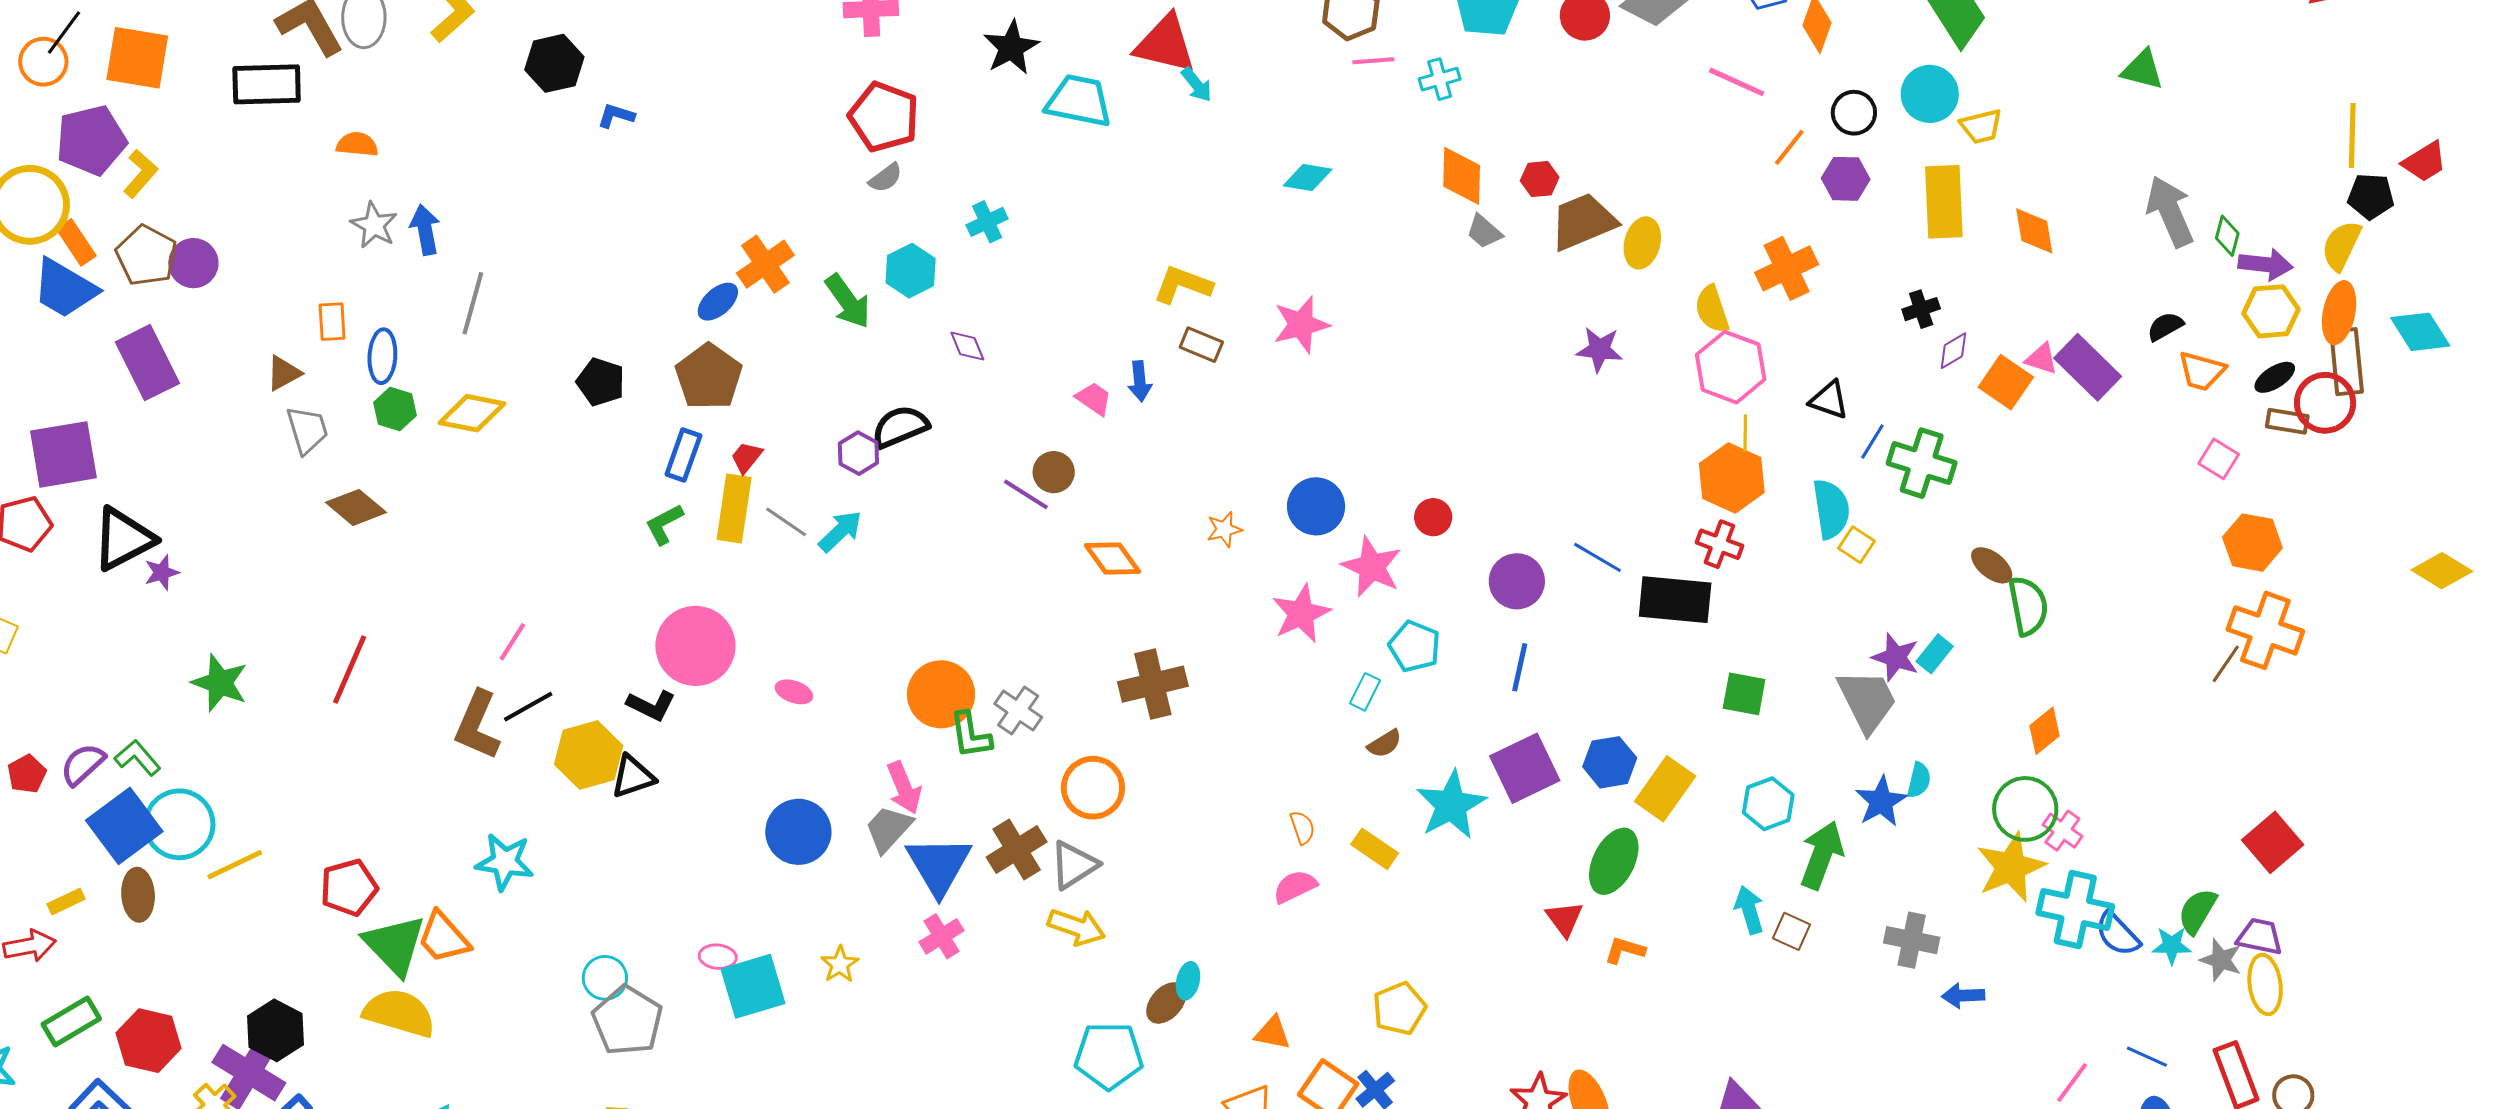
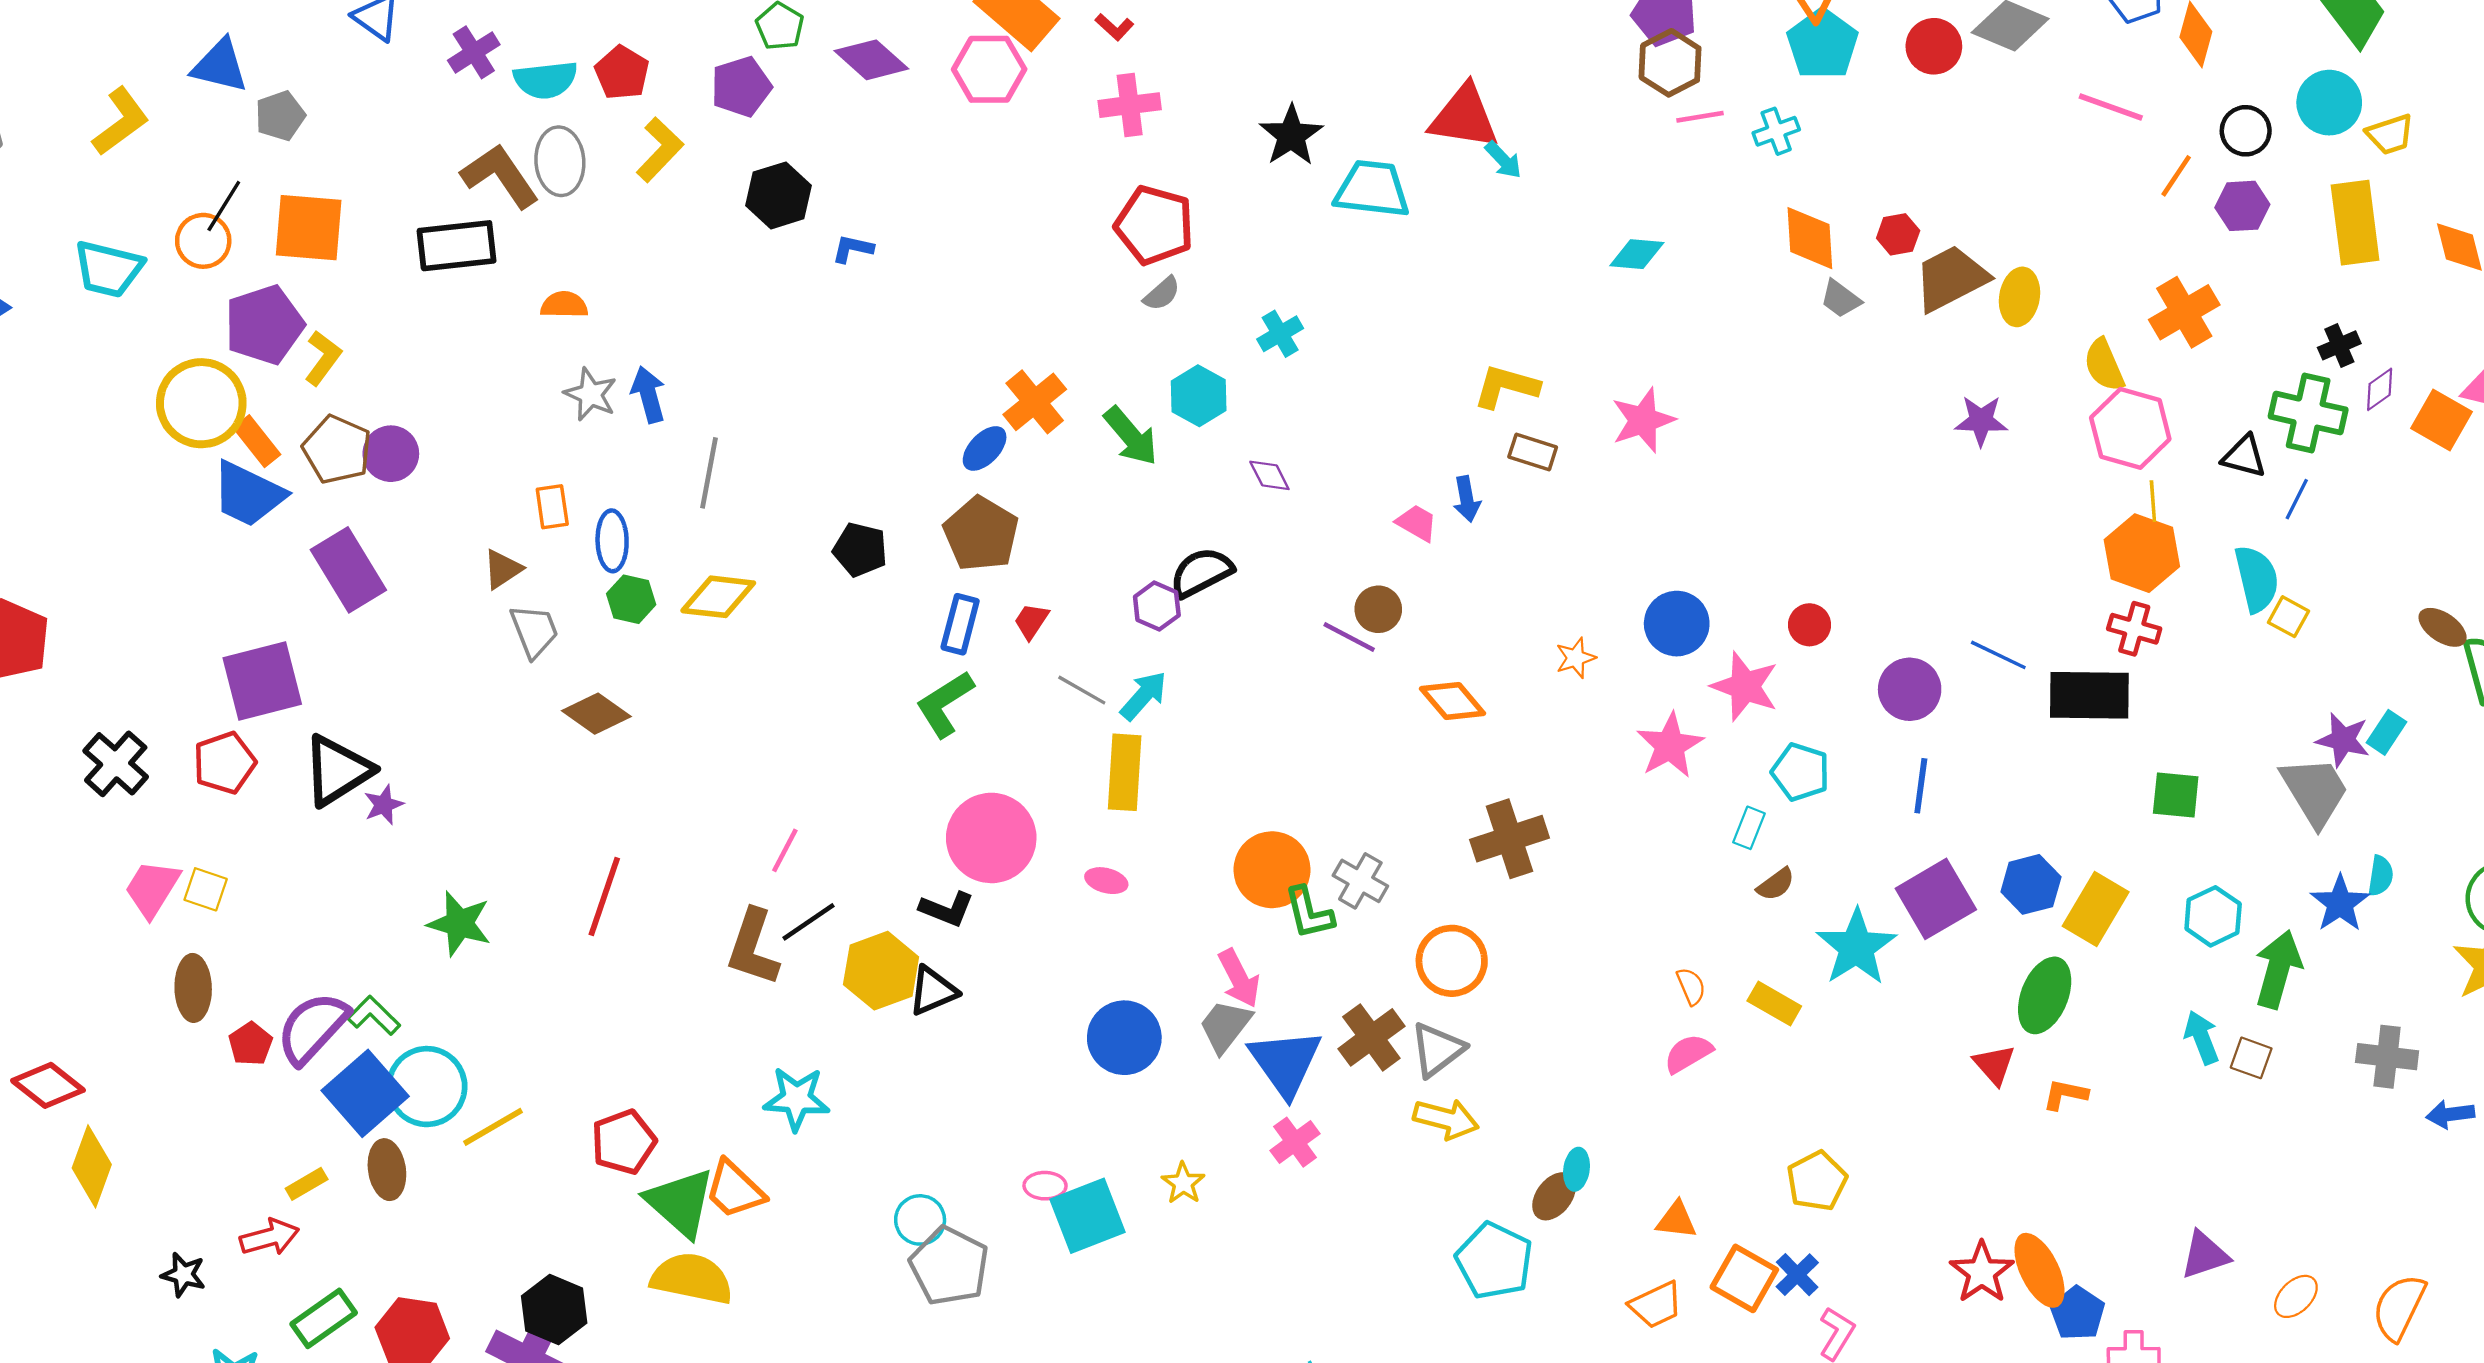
green cross: (1922, 463) -> (2308, 413), moved
yellow rectangle: (734, 508) -> (1125, 772), moved
green L-shape: (664, 524) -> (945, 704), size x1.4
purple semicircle: (83, 764) -> (313, 1028), size x1.5
cyan pentagon: (1109, 1056) -> (1494, 1261), turned 30

